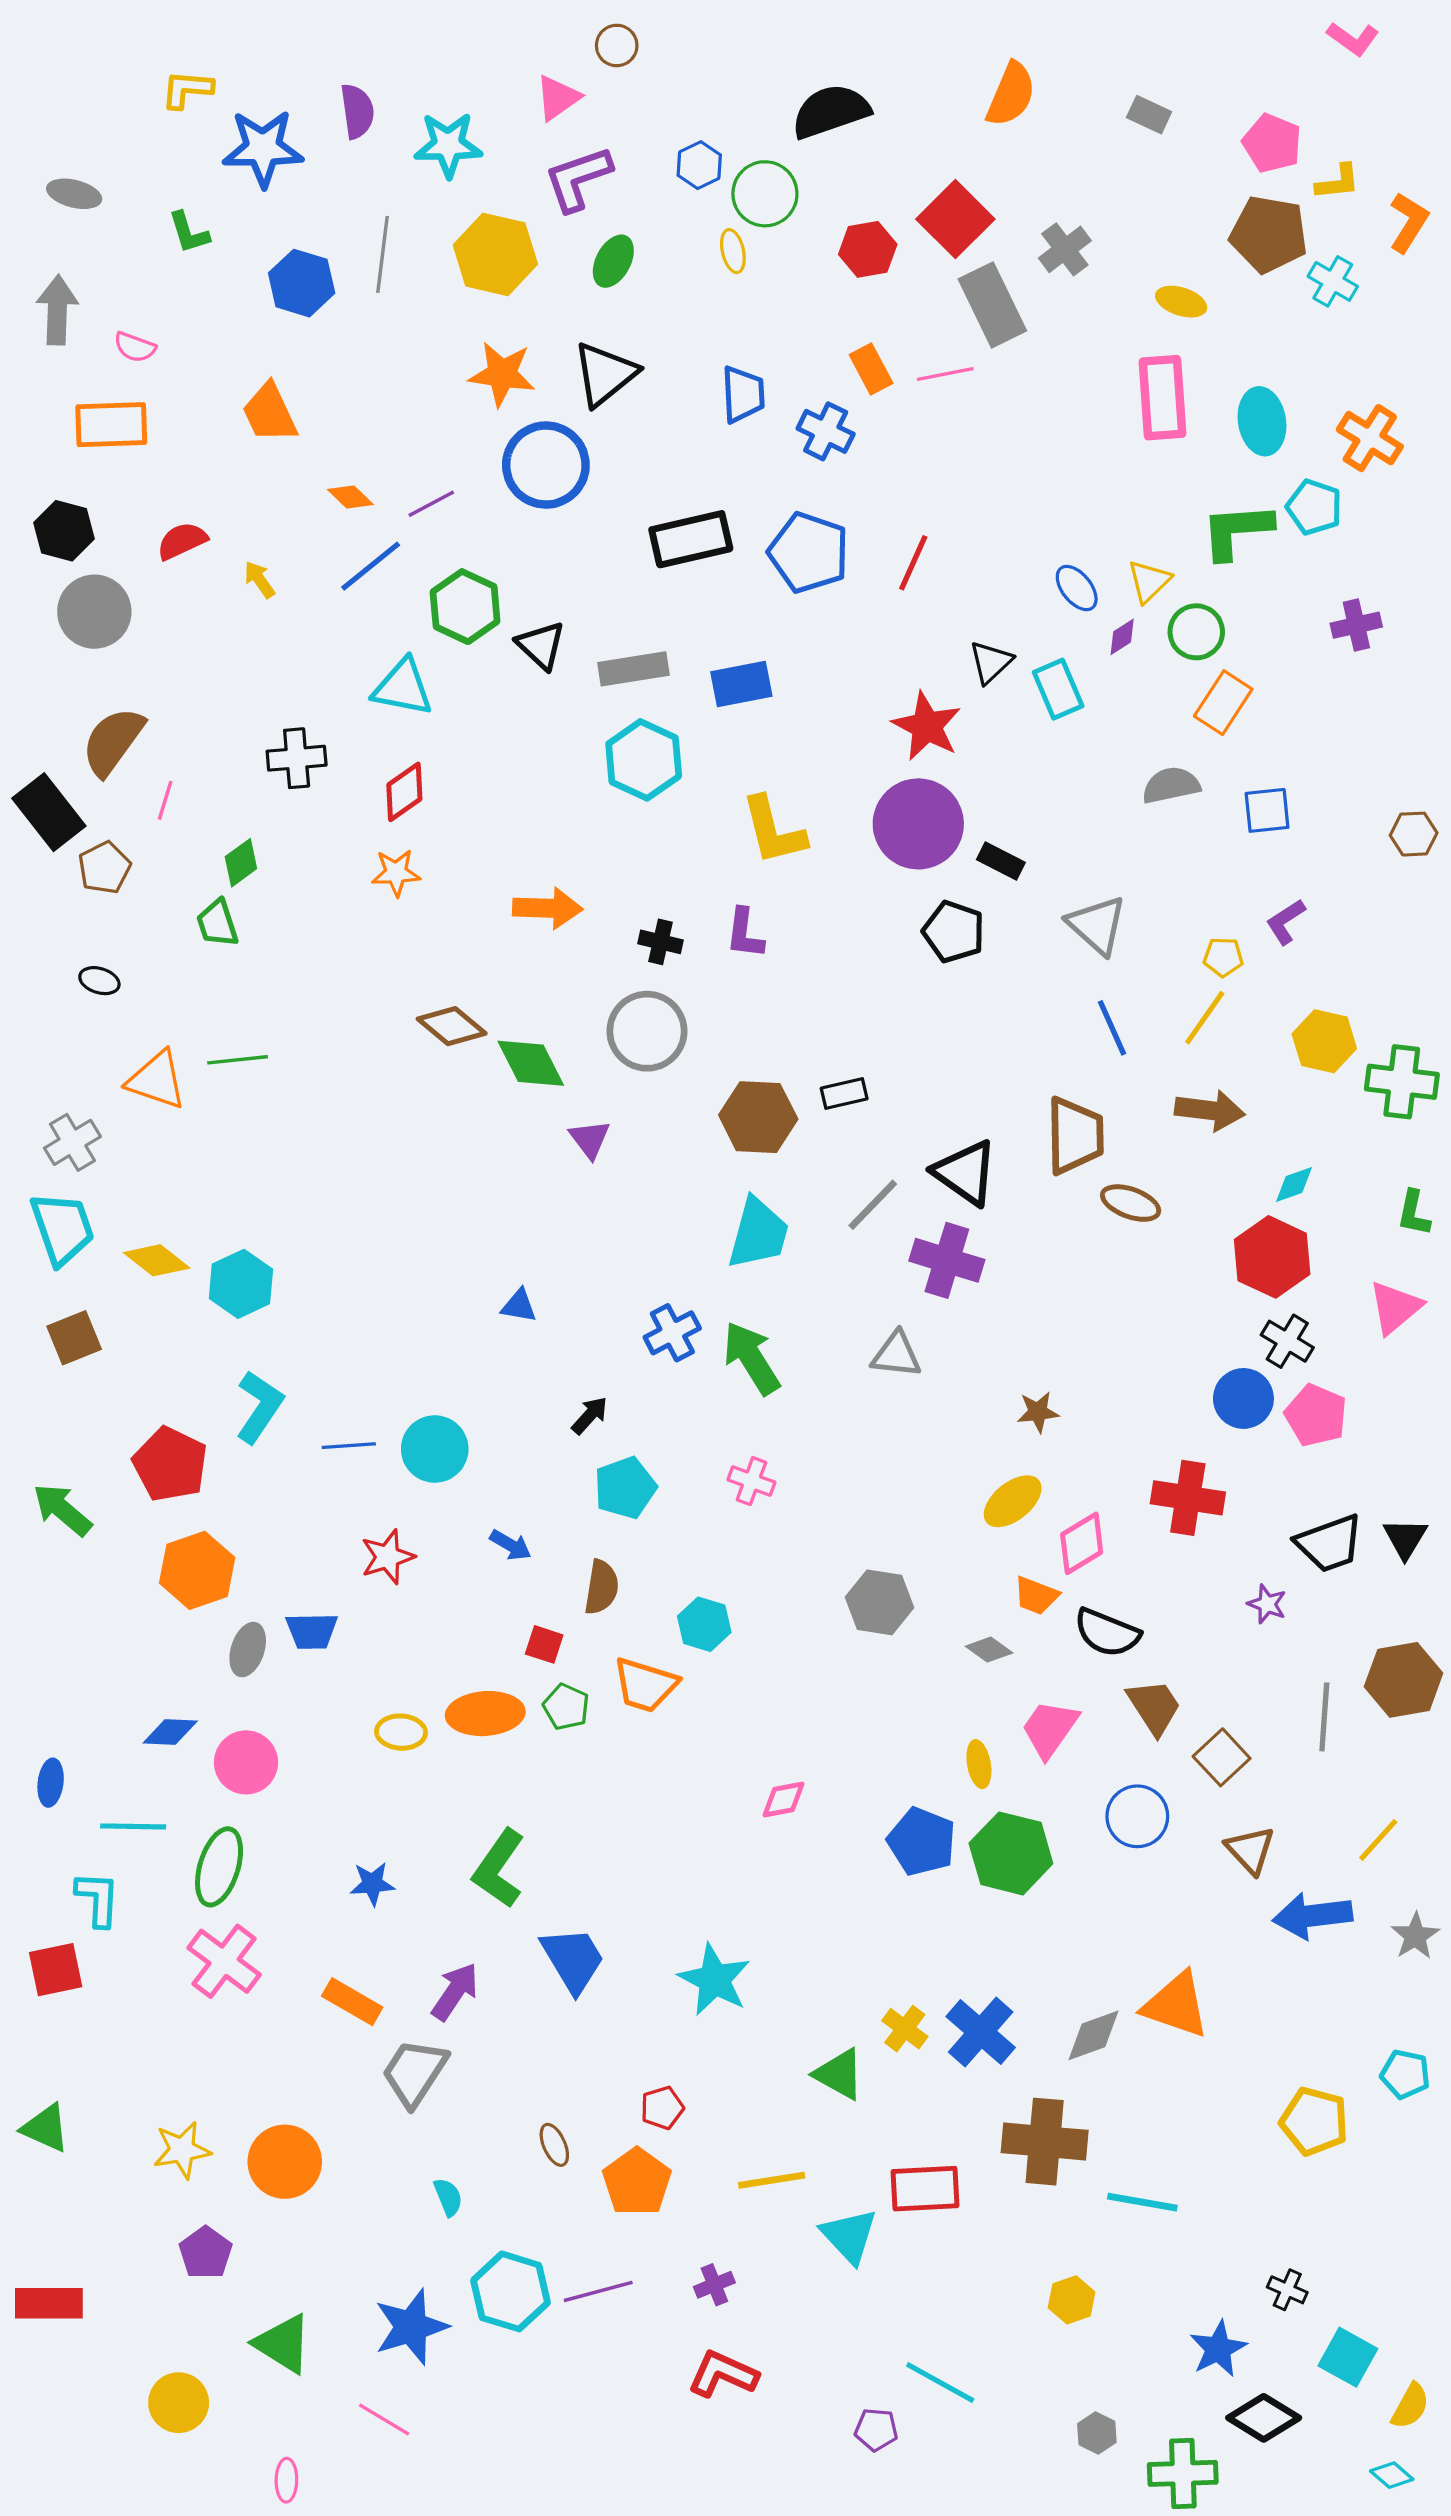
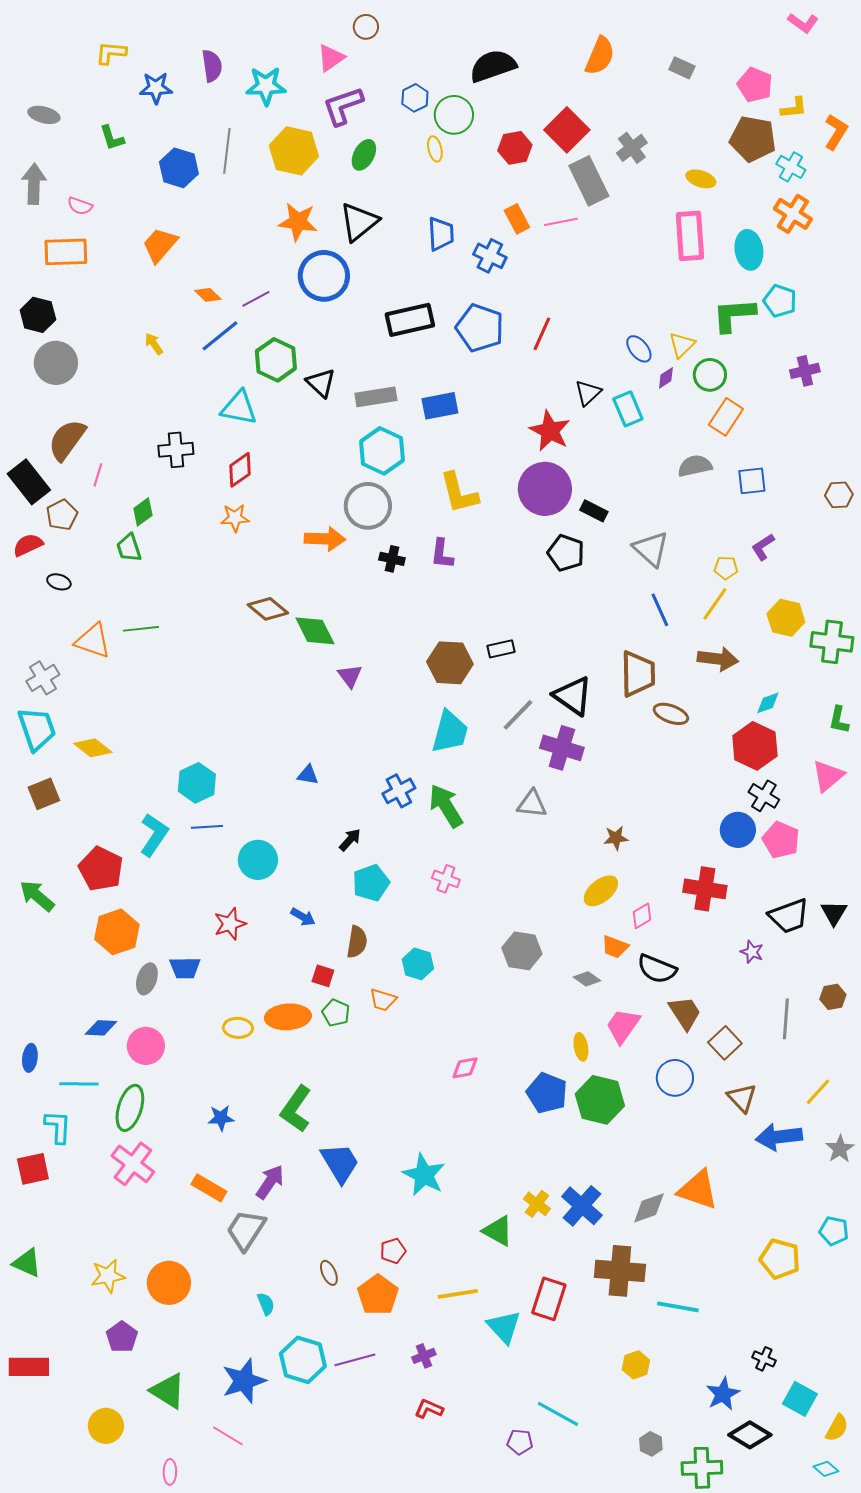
blue star: (263, 148) -> (156, 88), size x0.7
orange trapezoid: (270, 413) -> (160, 245), turned 66
orange cross: (1370, 438) -> (793, 214), moved
red semicircle: (182, 541) -> (28, 545), moved
gray circle: (647, 1031) -> (368, 506), moved
cyan hexagon: (241, 1284) -> (197, 783), moved
blue line: (349, 1446) -> (207, 827), moved
pink diamond: (1082, 1543) -> (642, 916), size x0.7
brown hexagon: (1404, 1680) -> (833, 997), size x0.6
orange trapezoid: (645, 1685) -> (383, 1000), size x0.7
red rectangle: (925, 2189) -> (549, 1299), turned -69
red L-shape: (723, 2374) -> (429, 1409), size x0.7

